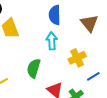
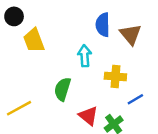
blue semicircle: (55, 15) -> (103, 25), moved
yellow cross: (77, 58) -> (115, 76), turned 30

